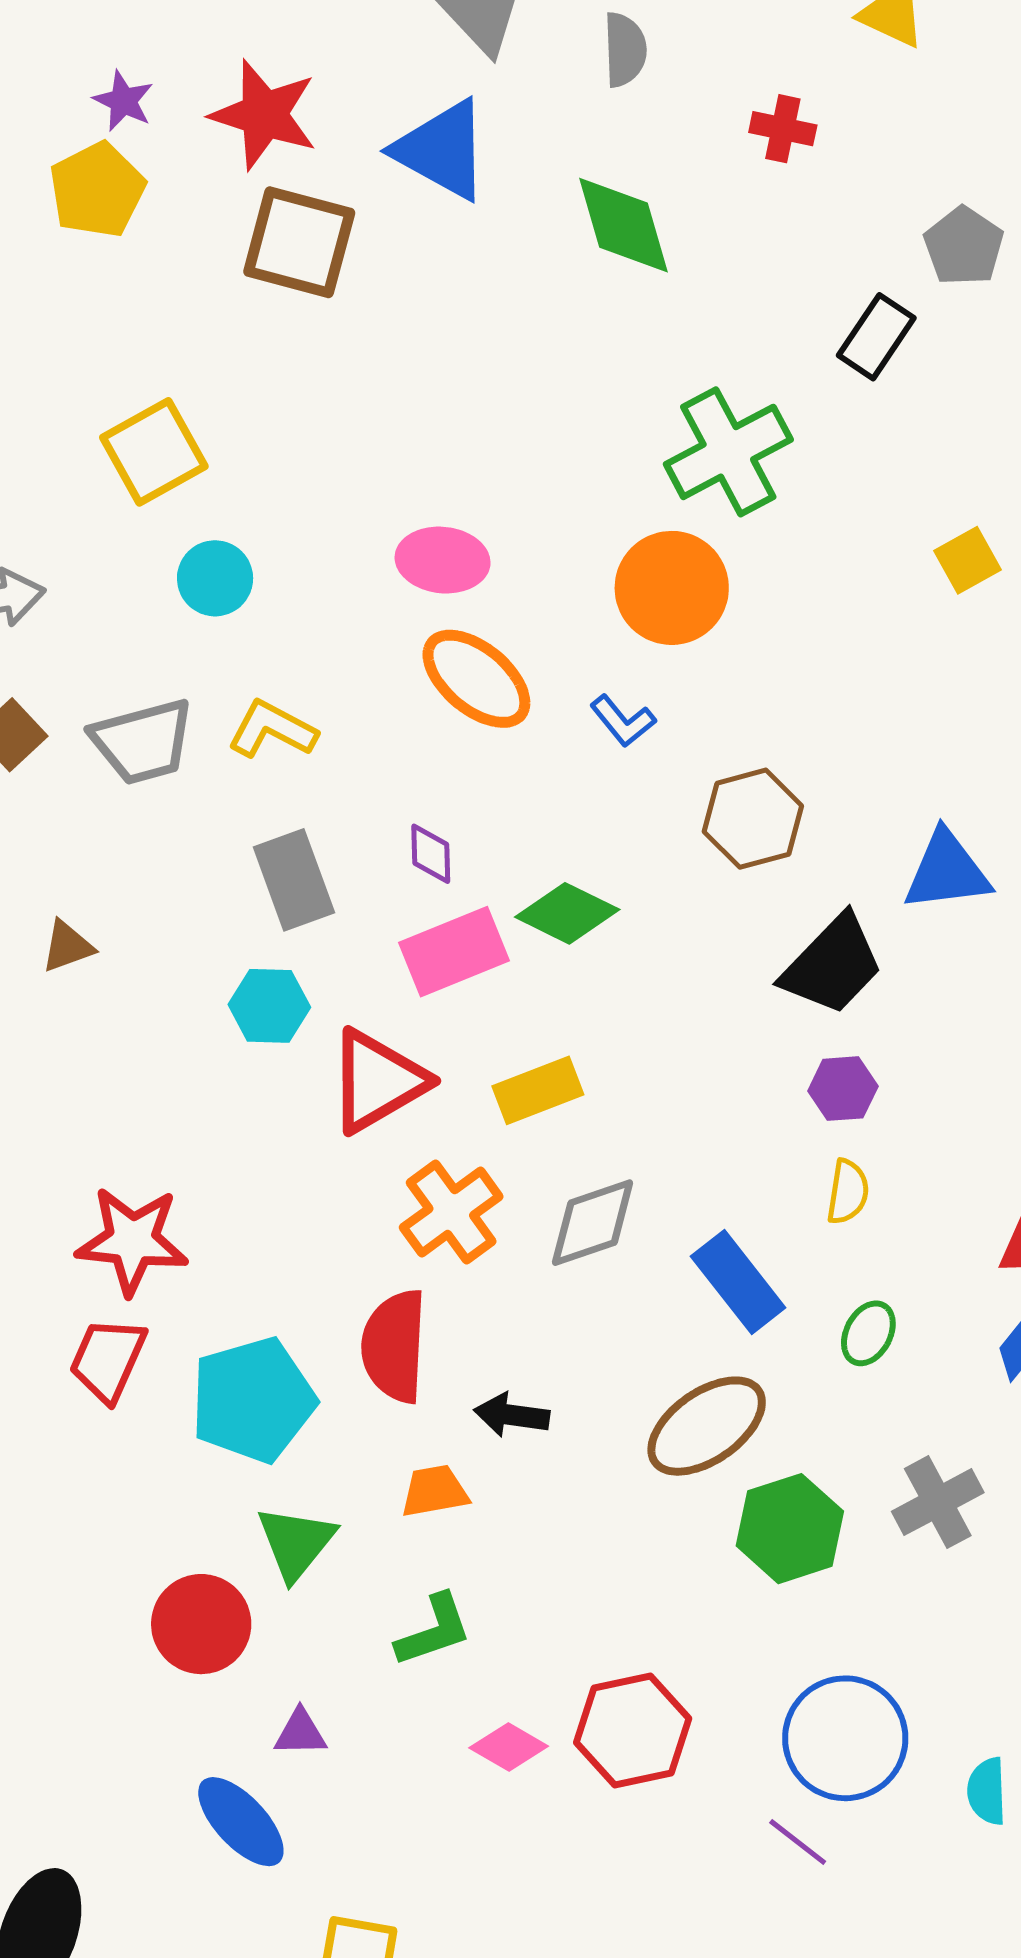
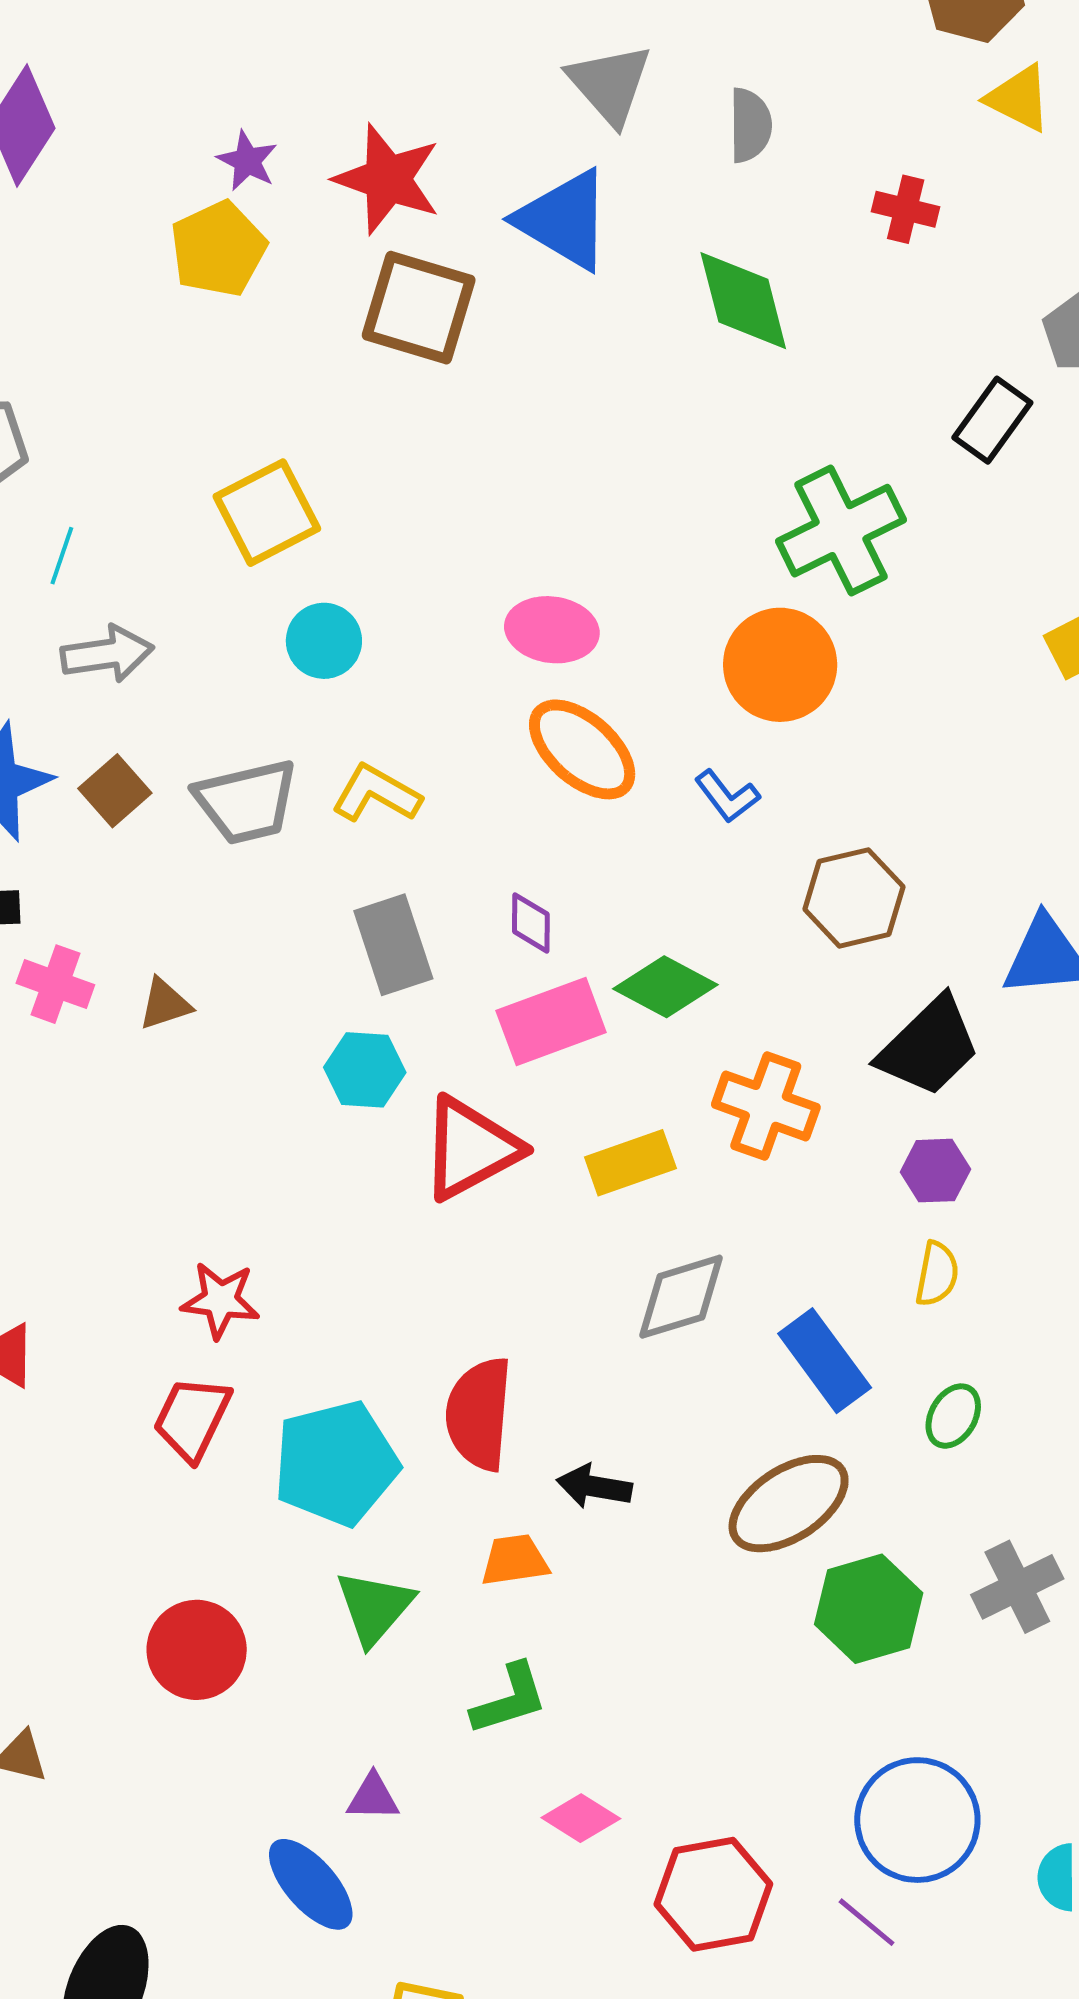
orange cross: (451, 1212) -> (766, 1106), moved, turned -36
red star: (132, 1241) -> (220, 1300), size x0.7
red circle: (201, 1624) -> (197, 1650), moved
red hexagon: (633, 1731) -> (713, 1894), moved

